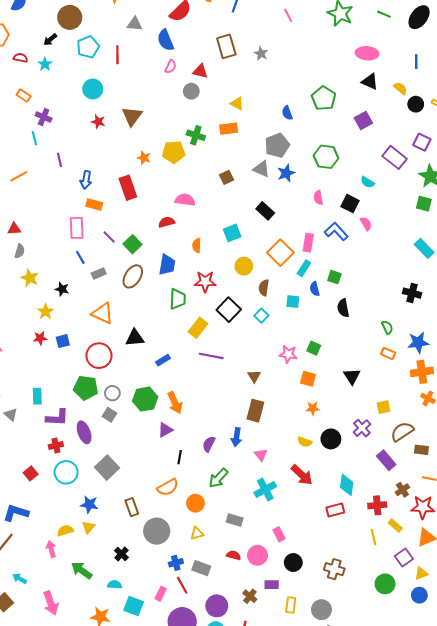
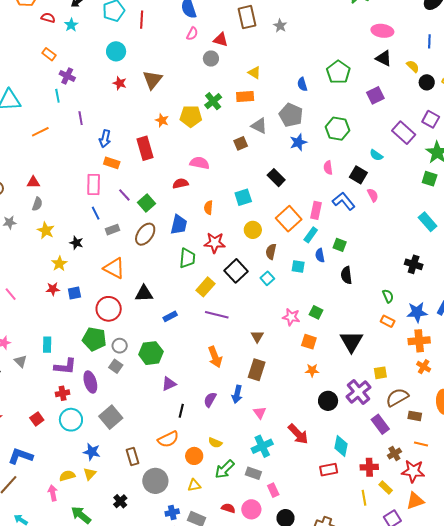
green cross: (196, 135) -> (213, 101), turned 30
gray pentagon: (277, 145) -> (291, 115), turned -30
gray triangle: (262, 169) -> (259, 126), moved
black triangle: (352, 376) -> (351, 341), size x1.4
orange arrow: (175, 403) -> (215, 357), moved
purple cross: (362, 428) -> (359, 392), size x1.4
yellow semicircle: (305, 442) -> (215, 443), moved
green arrow: (218, 478) -> (225, 469), moved
gray rectangle: (235, 520) -> (253, 473), moved

